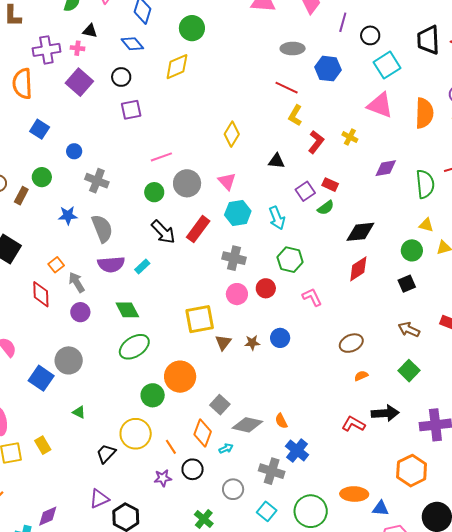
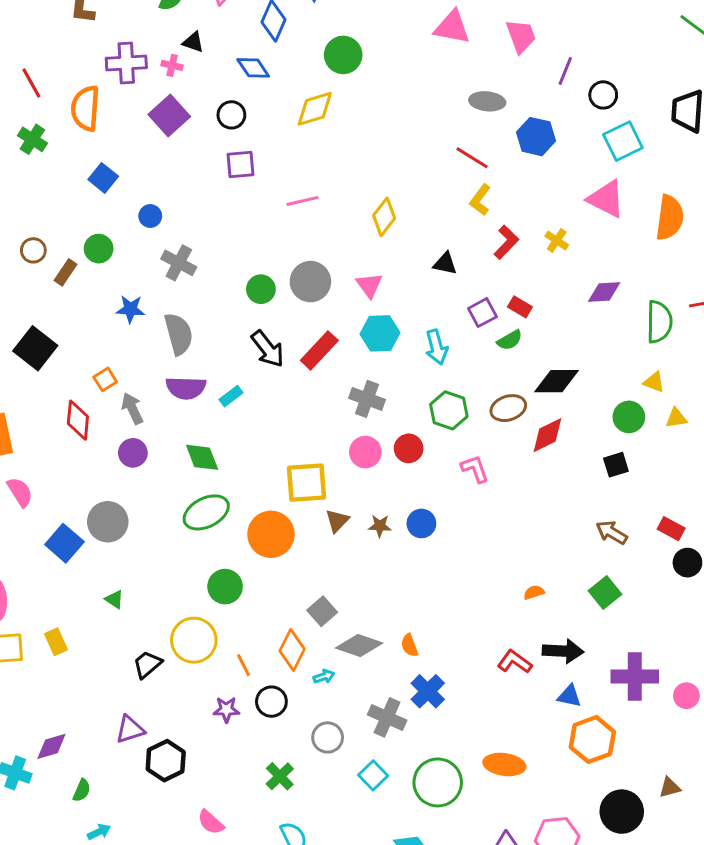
pink line: (161, 157) -> (303, 201), moved
brown ellipse: (351, 343) -> (508, 408), moved
orange circle: (180, 377) -> (271, 534), moved
blue triangle: (381, 508) -> (569, 696), moved

